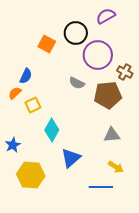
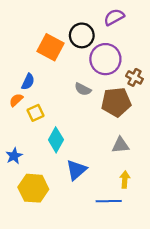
orange square: (47, 44) -> (51, 47), size x1.4
yellow arrow: (116, 167) -> (125, 180), turned -119

